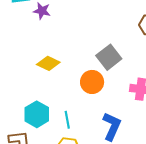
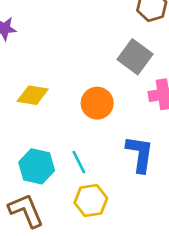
gray square: (109, 57) -> (135, 57), moved

